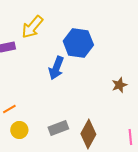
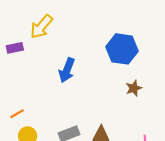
blue hexagon: (78, 43) -> (122, 49), moved

